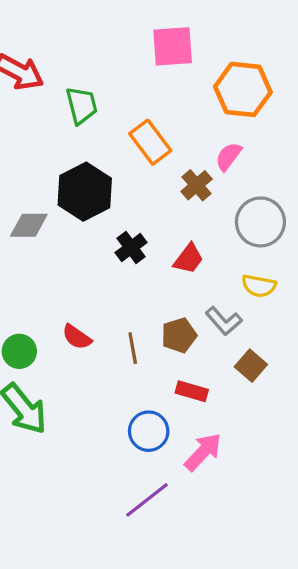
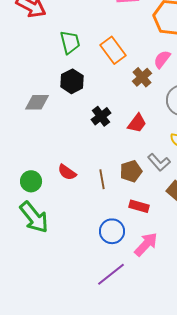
green trapezoid: (82, 105) -> (70, 42), moved
black hexagon: (85, 192) -> (72, 81), size x0.7

